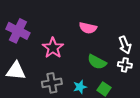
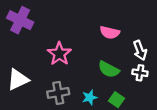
pink semicircle: (88, 28) -> (110, 32), moved
purple cross: (18, 31) -> (20, 20), moved
white triangle: (16, 71) -> (18, 80), turned -30

